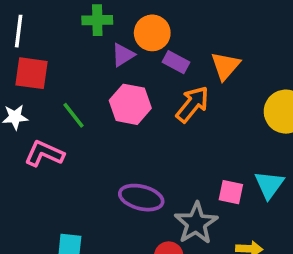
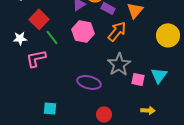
red square: (31, 73) -> (39, 19), moved, turned 36
pink L-shape: (44, 154) -> (36, 58), turned -35
gray star: (196, 223) -> (119, 64), moved

